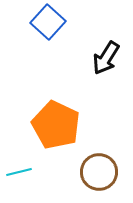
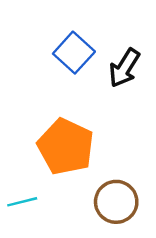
blue square: (48, 22) -> (74, 53), moved

